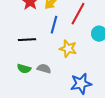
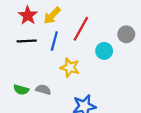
black line: (27, 40) -> (27, 41), moved

